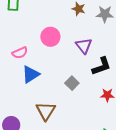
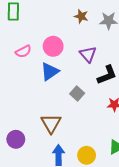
pink semicircle: (20, 53) -> (23, 51), moved
blue triangle: (31, 74) -> (50, 71), moved

